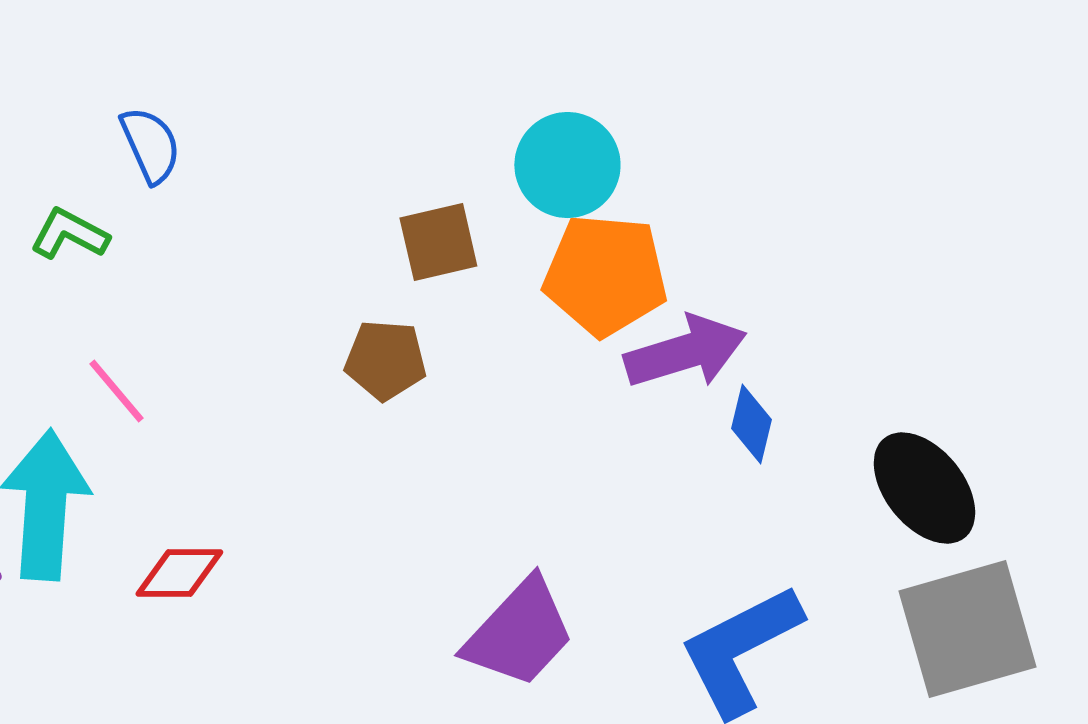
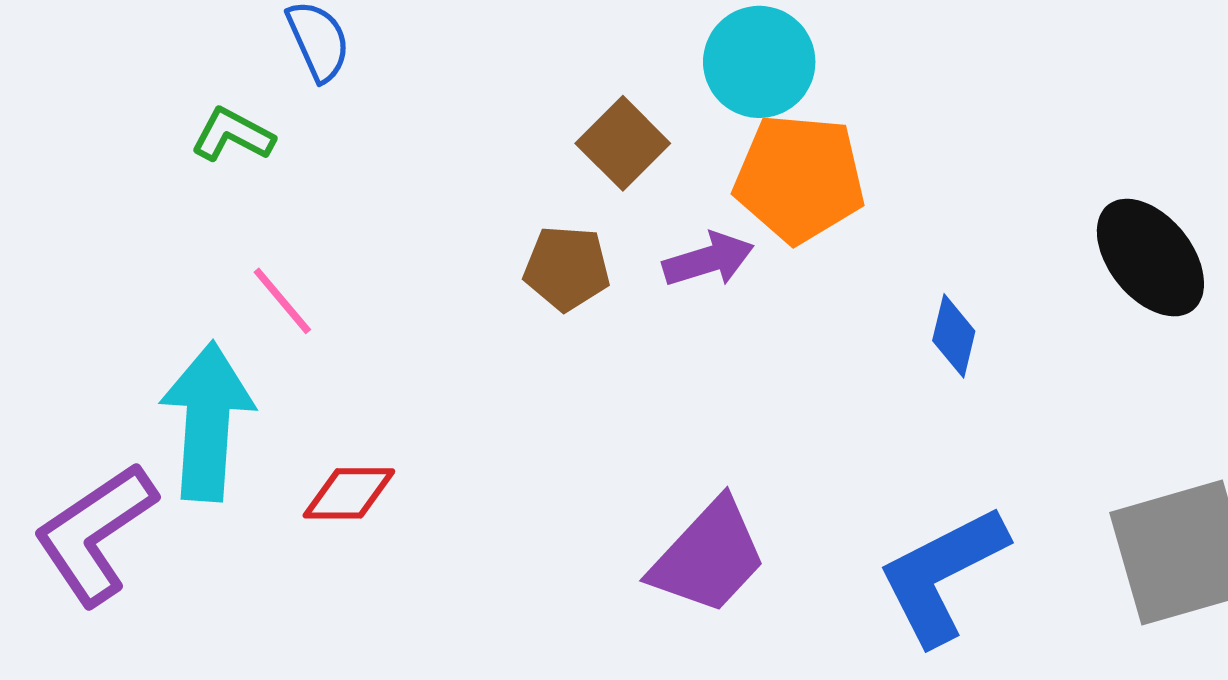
brown square: (438, 242) -> (623, 143), turned -32
purple arrow: (685, 352) -> (708, 260), moved, size x0.7
black ellipse: (924, 488) -> (1150, 258), moved

